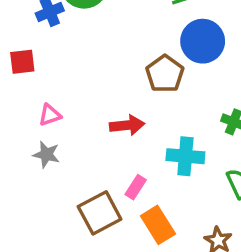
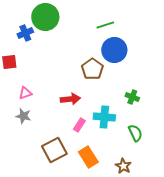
pink rectangle: (136, 187) -> (79, 125), moved

